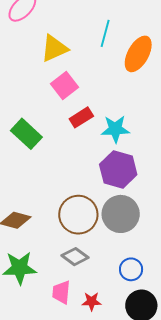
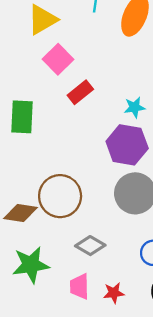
cyan star: (115, 129) -> (135, 107), moved, size x0.7
green rectangle: (26, 134) -> (22, 117), turned 56
brown circle: (78, 215) -> (60, 196), moved

